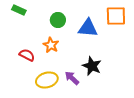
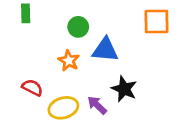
green rectangle: (19, 10) -> (26, 13), turned 64
blue triangle: (88, 28) -> (105, 50), moved
red semicircle: (27, 55) -> (32, 88), moved

